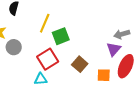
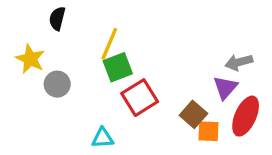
green square: (61, 36) -> (118, 67), moved
red square: (48, 59) -> (140, 98), moved
brown square: (80, 64) -> (193, 114), moved

